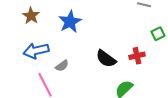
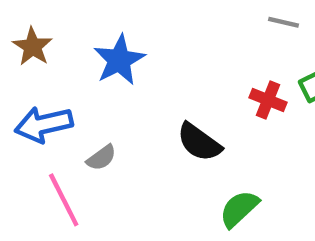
red cross: (137, 56) -> (268, 100), moved, turned 35

